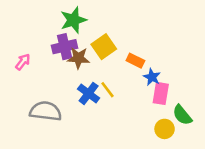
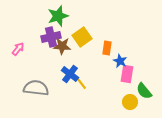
orange rectangle: (135, 61) -> (107, 48), turned 72
yellow line: (108, 90) -> (81, 83), moved

